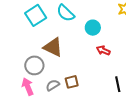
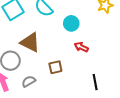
brown square: (72, 82) -> (55, 67), moved

